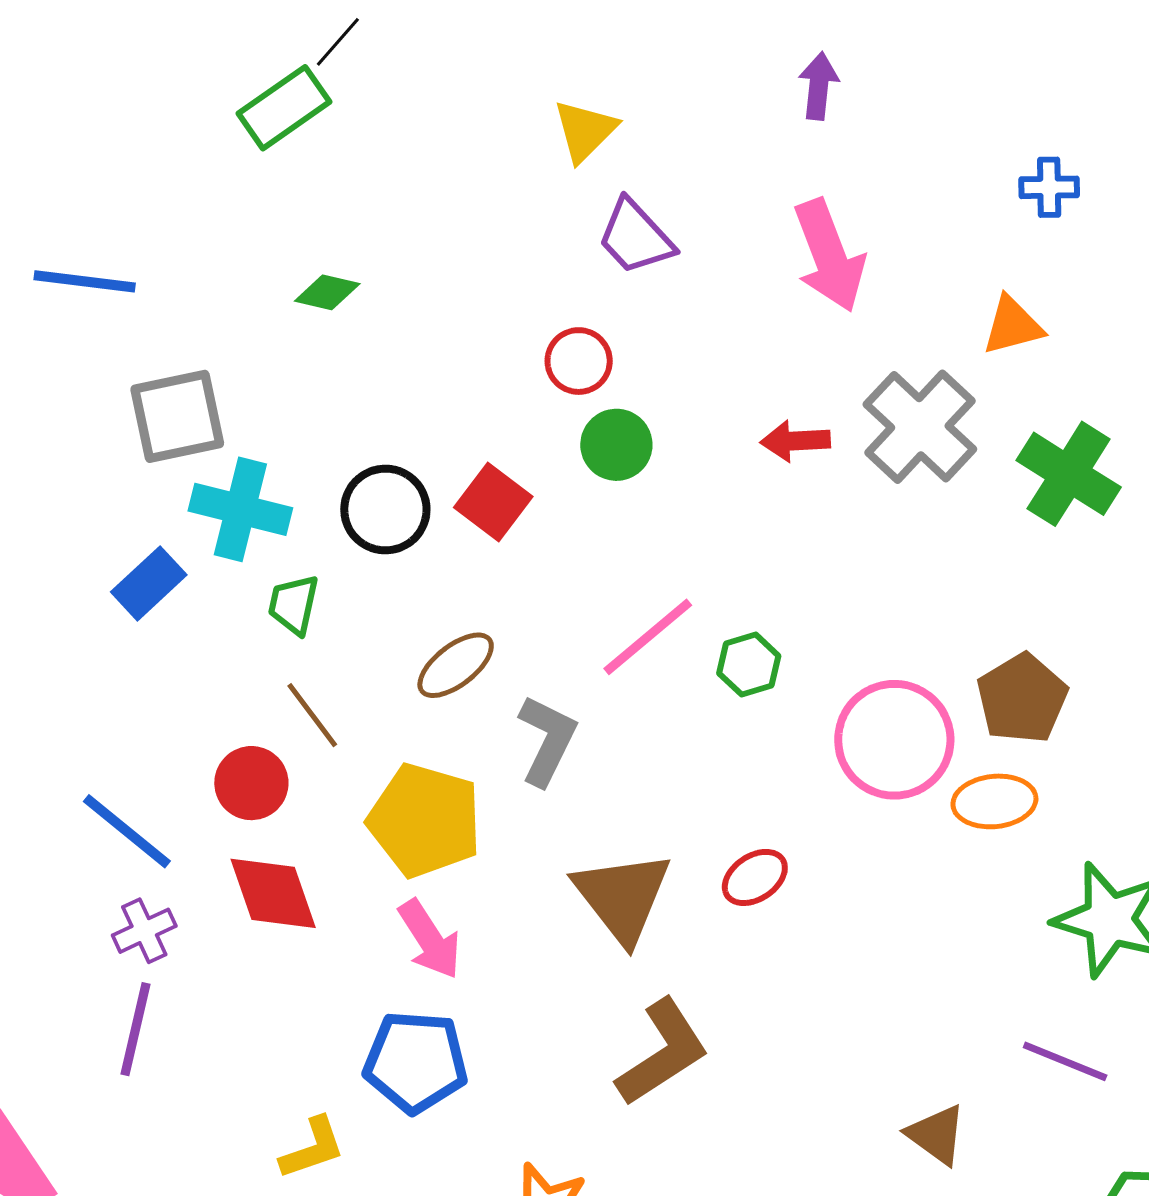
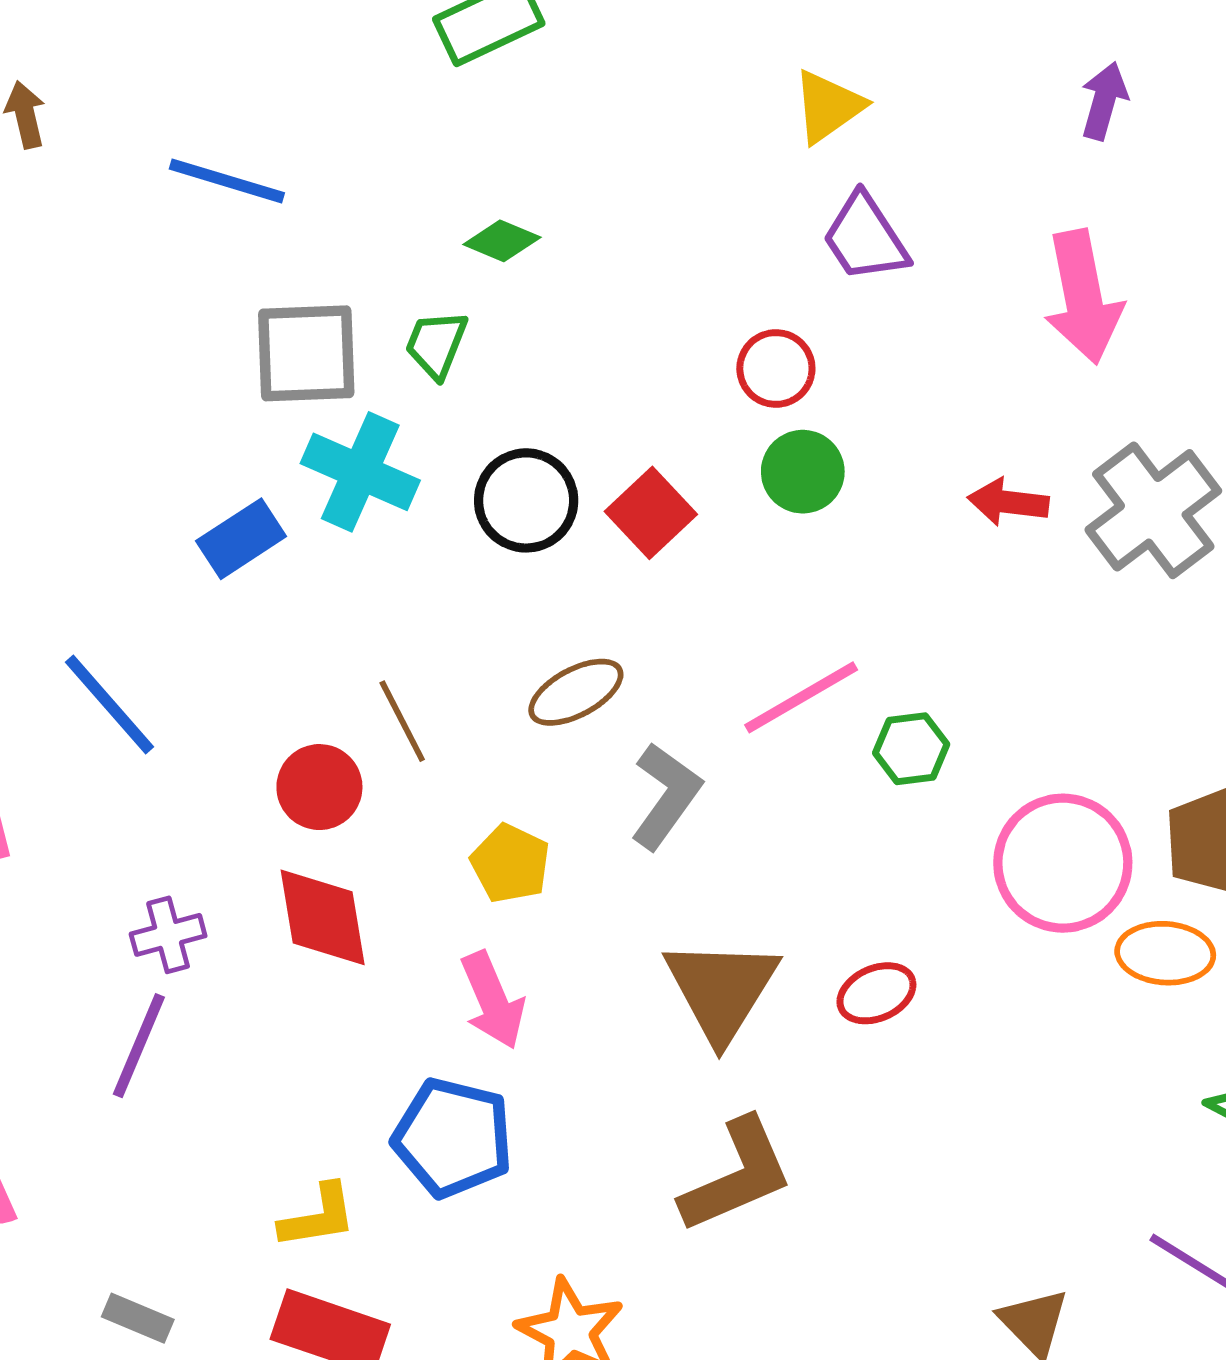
green trapezoid: (294, 605) -> (436, 344), moved
yellow pentagon: (425, 820) -> (510, 864), size x0.6
blue line: (127, 831) -> (110, 704), moved

